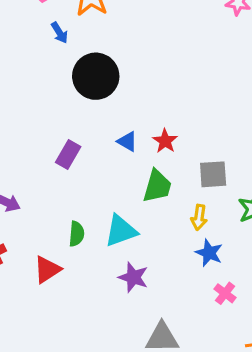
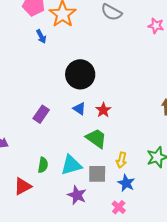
black circle: (96, 76) -> (80, 74), moved
gray square: (213, 174) -> (97, 174), moved
green trapezoid: (157, 186) -> (96, 138), turned -75
pink cross: (225, 293) -> (119, 207), moved

